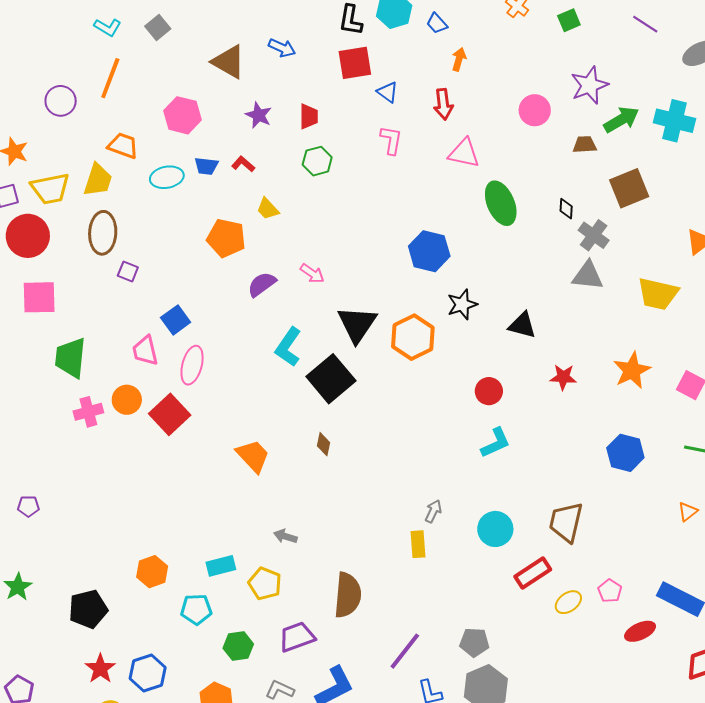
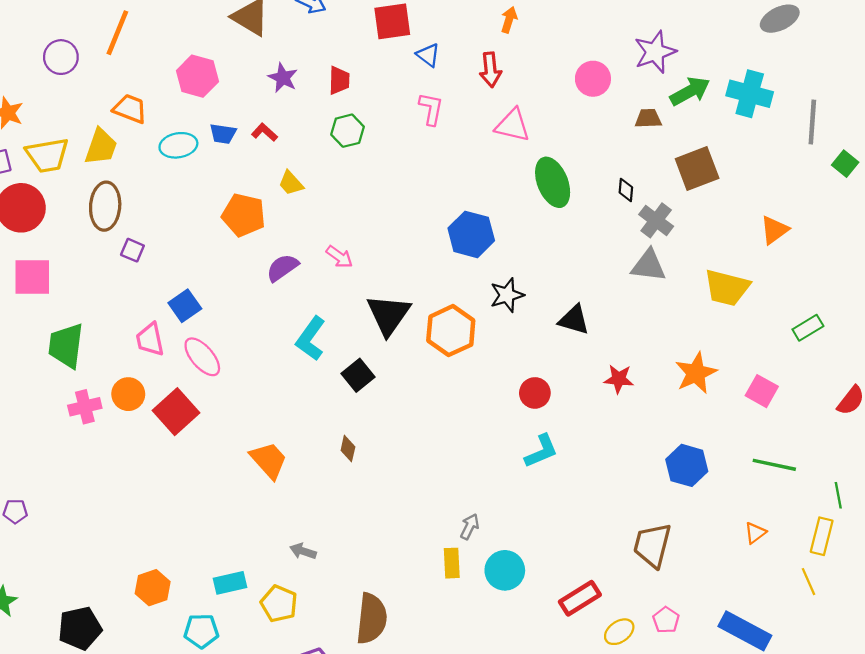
pink ellipse: (192, 365) -> (202, 357), turned -57
black square: (331, 379) -> (358, 375), size x0.6
brown trapezoid: (566, 522) -> (652, 545), moved
cyan circle: (495, 529) -> (505, 570), moved

